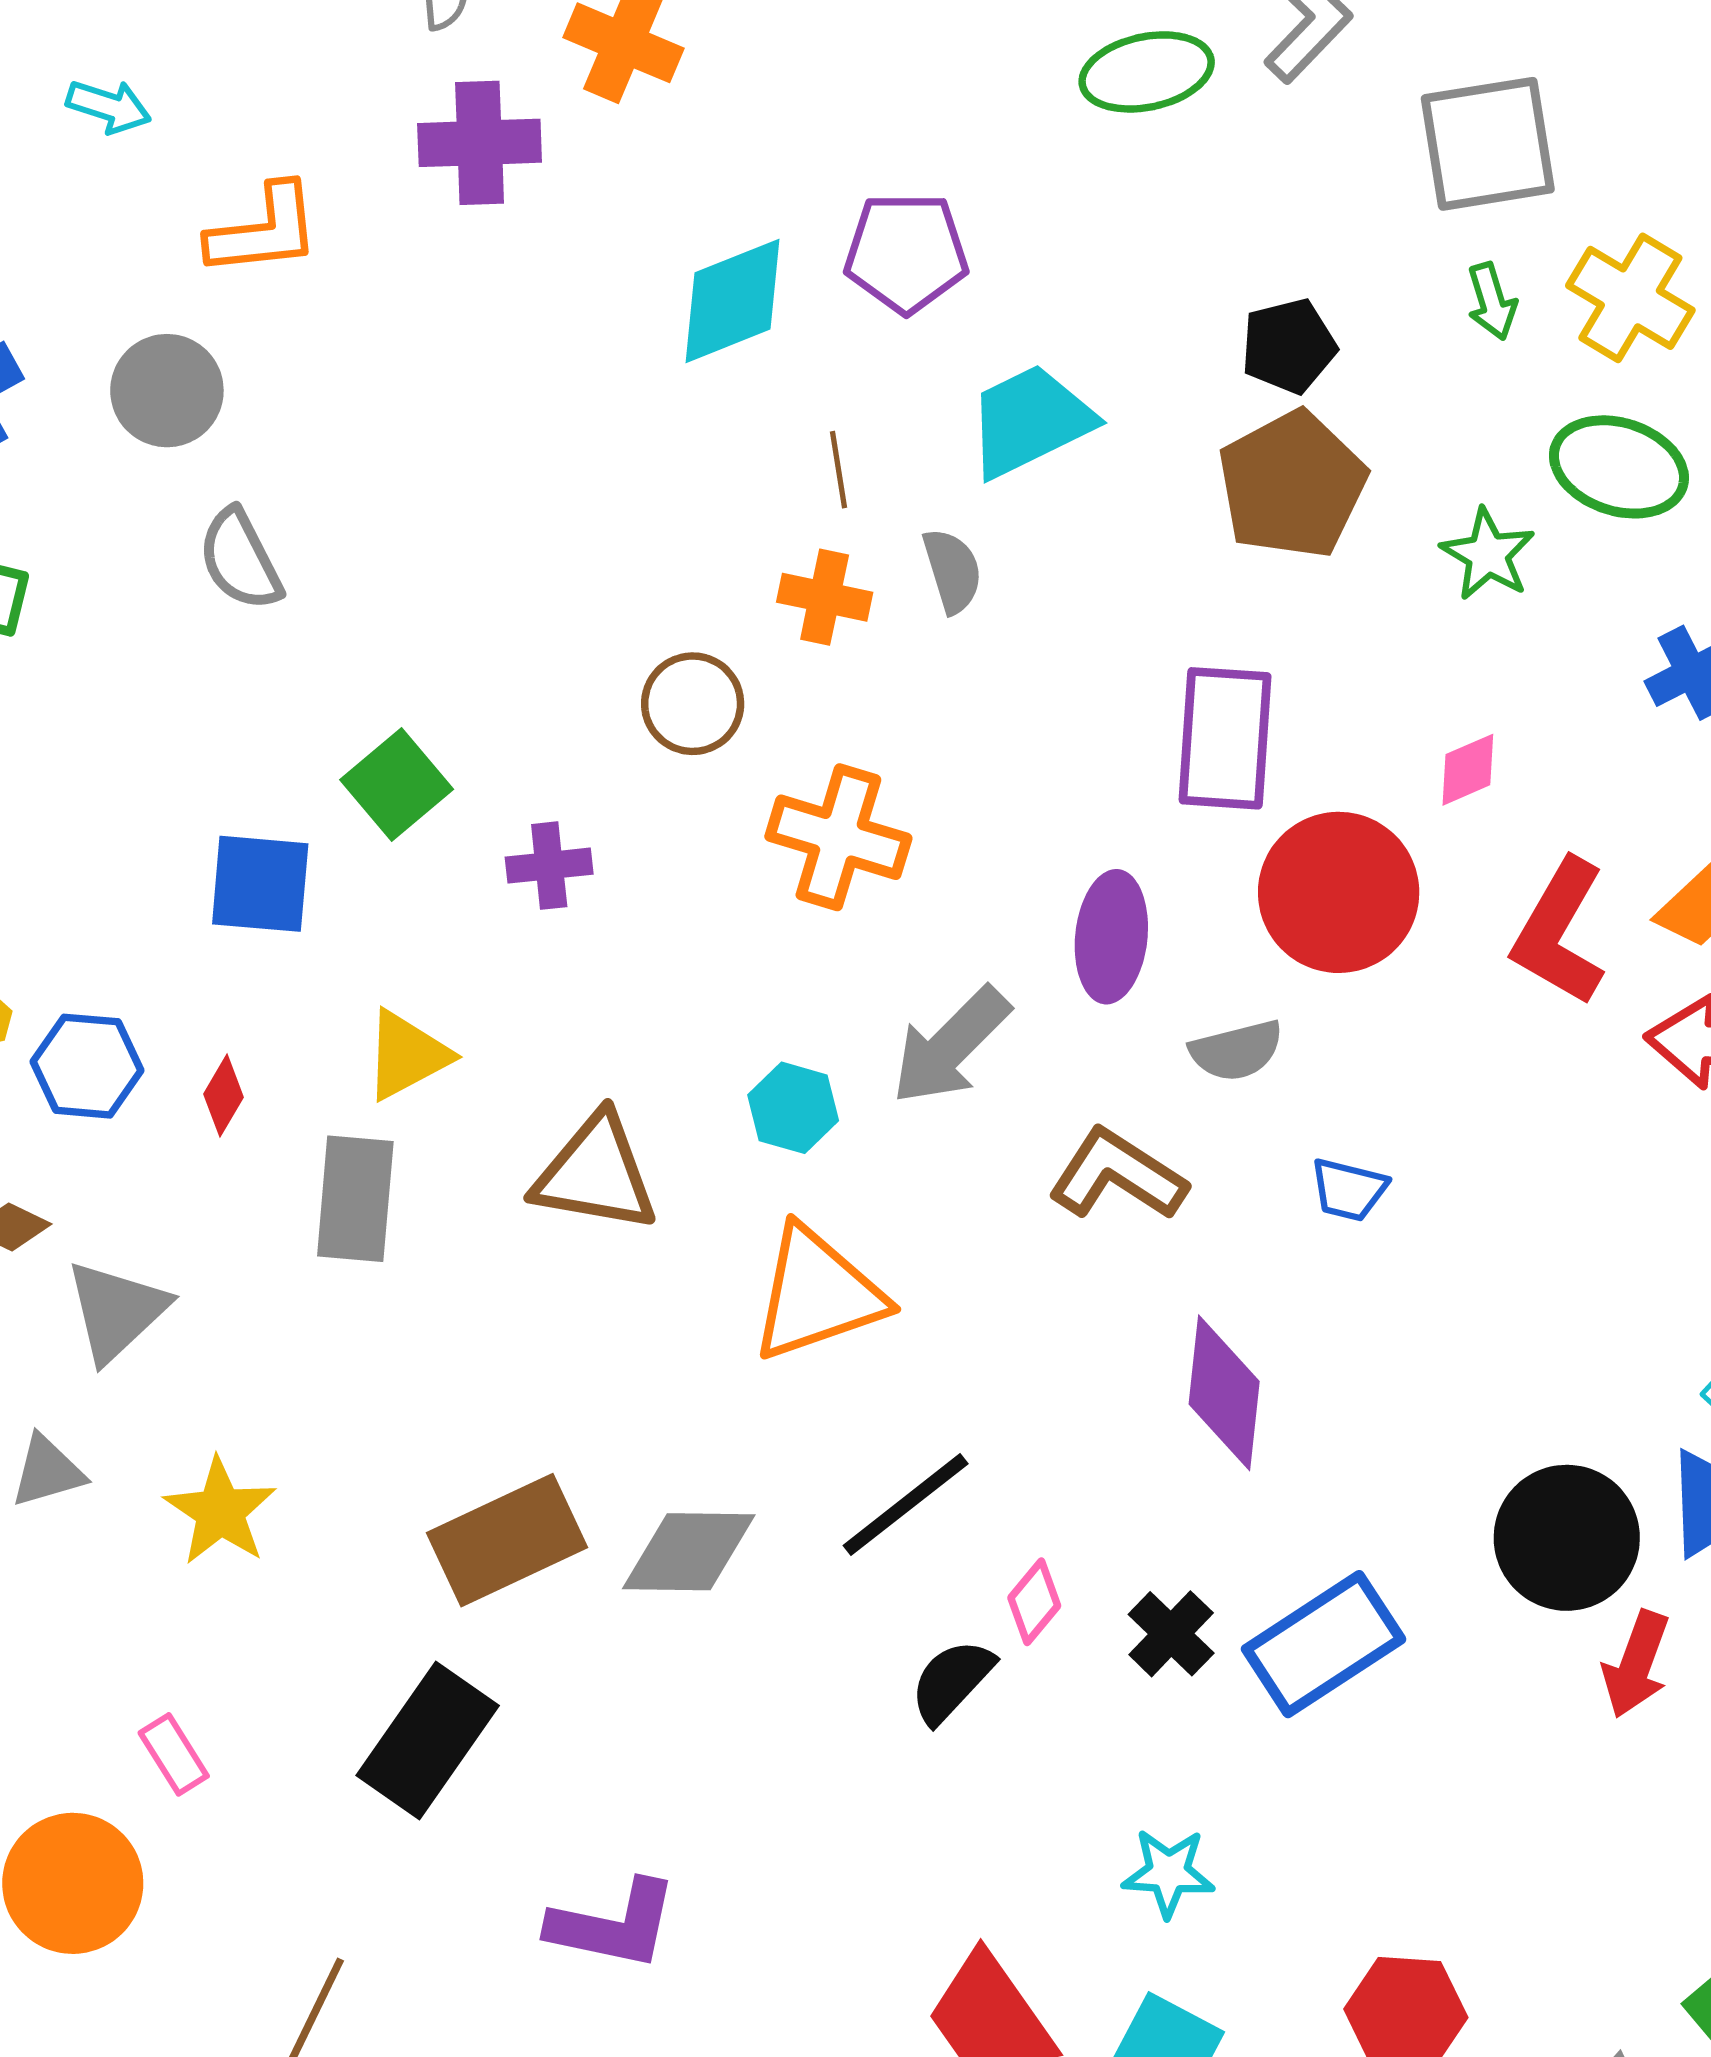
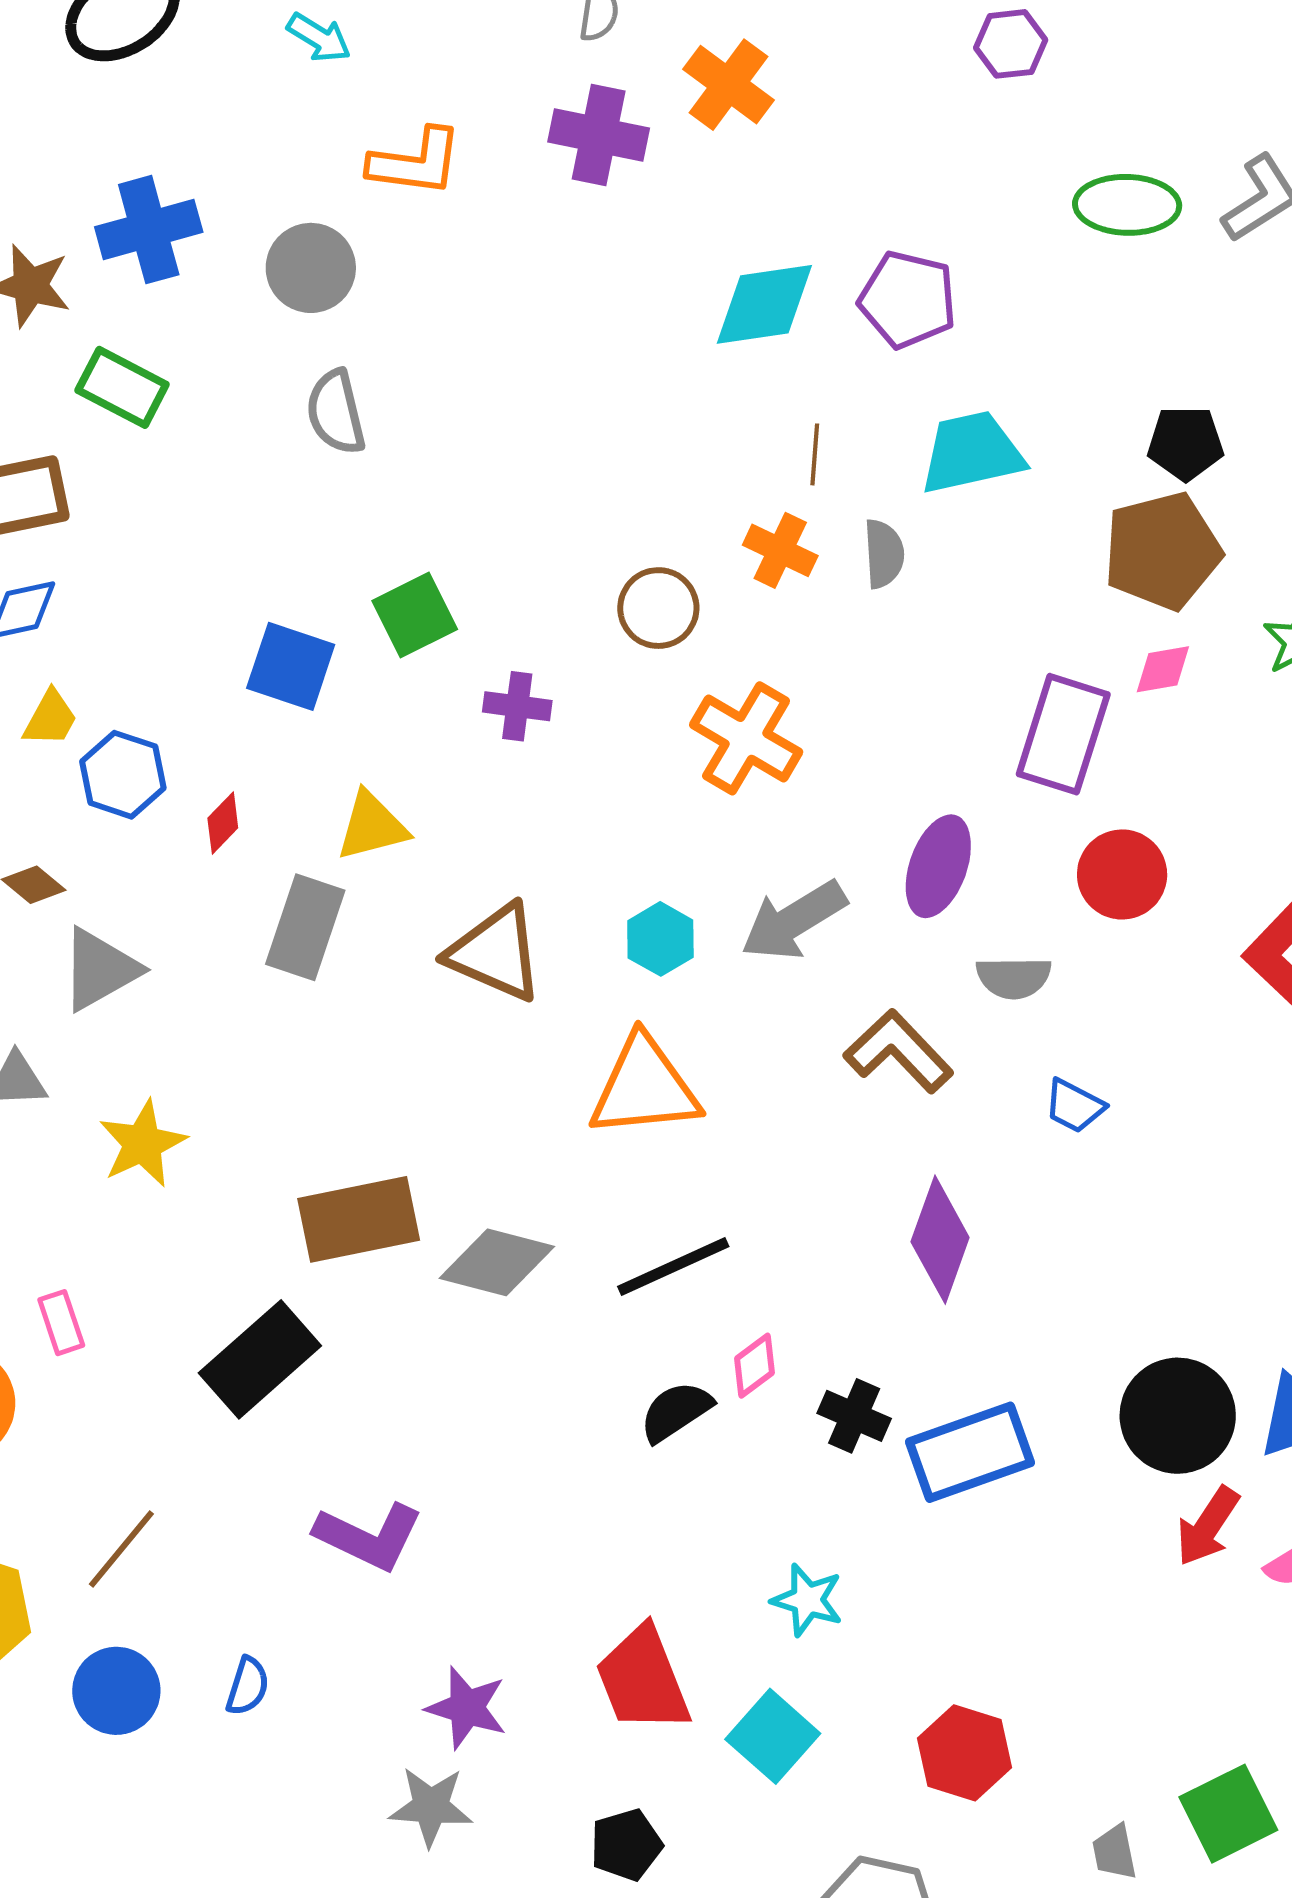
pink diamond: (1468, 770) -> (1163, 669), moved
red circle: (1339, 892) -> (1122, 874), size x0.7
black cross: (1171, 1634) -> (854, 1416), turned -34

